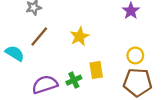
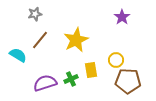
yellow star: (79, 37) -> (76, 40), size x1.4
yellow circle: (135, 55) -> (116, 60), moved

